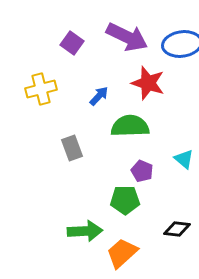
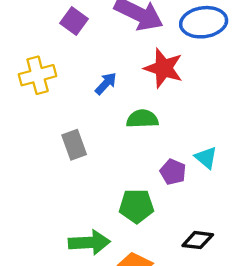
green semicircle: (130, 126) -> (142, 119), size x0.7
purple pentagon: (142, 171) -> (173, 172), moved

